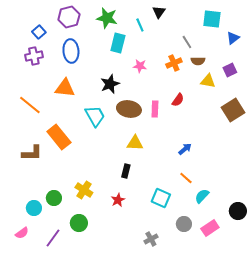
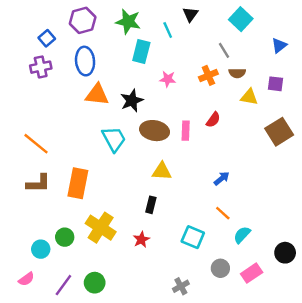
cyan square: (212, 19) -> (241, 19), moved, turned 36
purple square: (230, 70) -> (275, 84), turned 32
orange triangle: (65, 88) -> (97, 95), moved
orange line: (30, 105) -> (36, 144), moved
orange rectangle: (59, 137) -> (78, 183), moved, turned 50
yellow cross: (84, 190) -> (101, 228), size x1.4
green circle: (79, 223) -> (95, 283), moved

